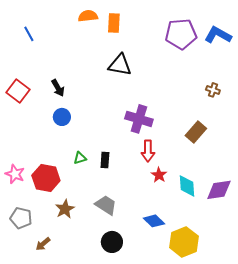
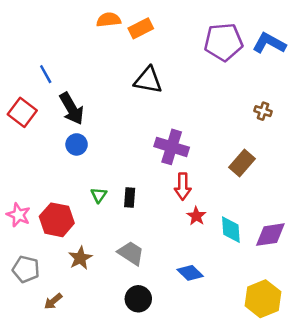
orange rectangle: (114, 23) -> (141, 28), turned 60
blue line: (29, 34) -> (46, 74), moved
black arrow: (58, 88) -> (72, 109), size x1.5
green triangle: (80, 158) -> (99, 195), turned -40
yellow hexagon: (184, 242) -> (263, 299), moved

